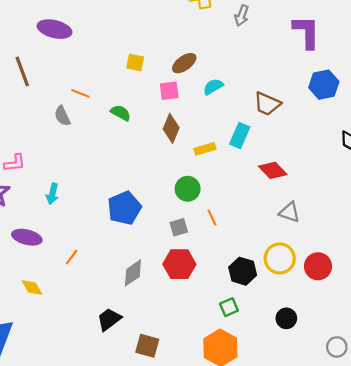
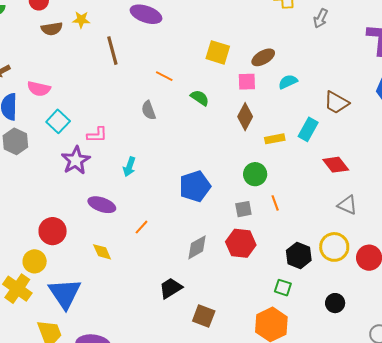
yellow square: (135, 63) -> (218, 52), size x1.4
gray semicircle: (62, 116) -> (149, 110), moved
green square: (229, 307) -> (283, 288), turned 36

